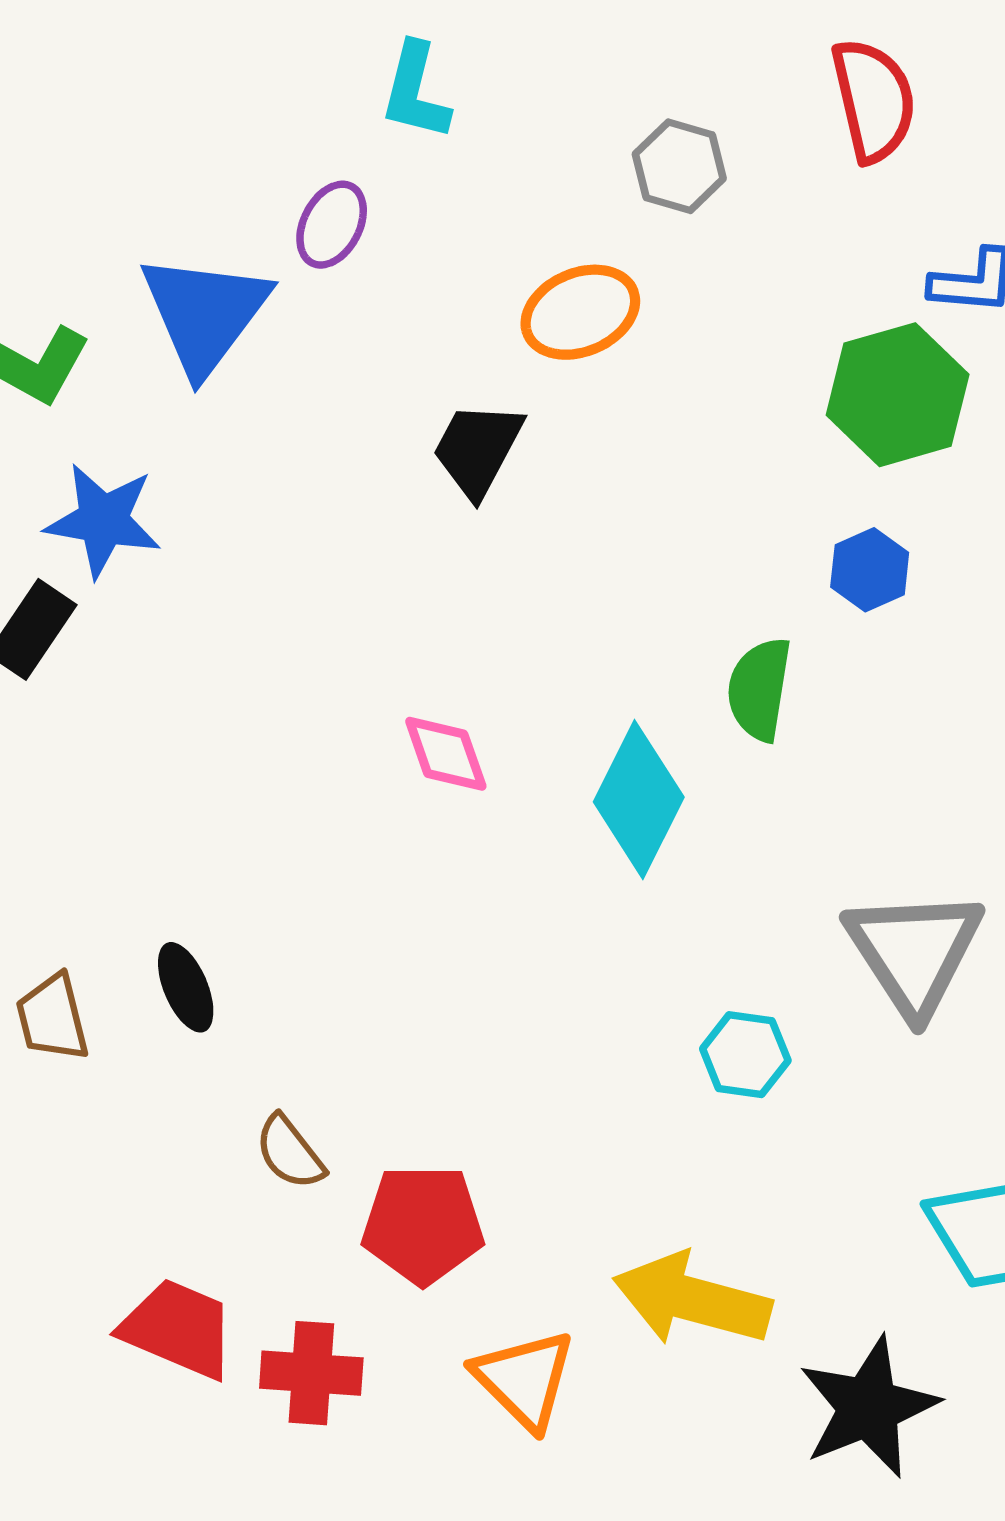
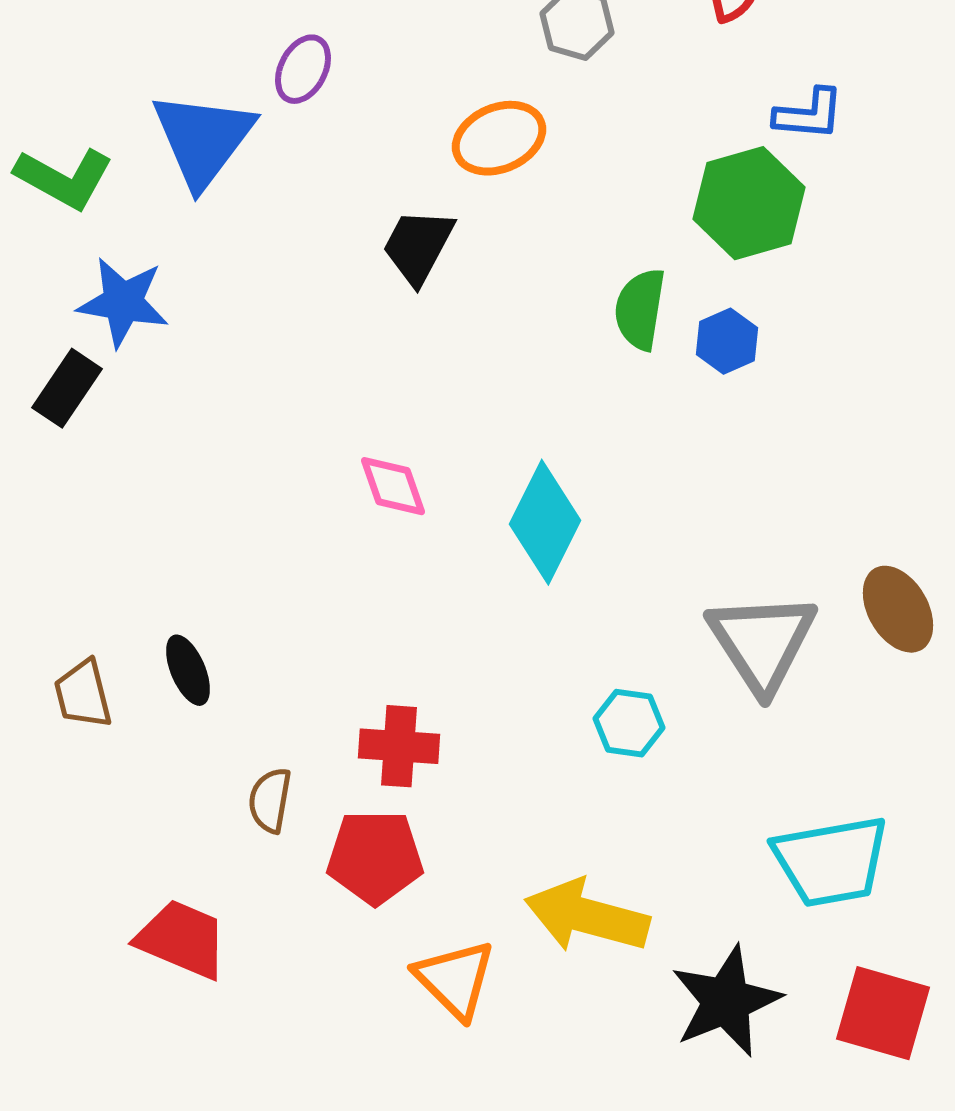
green semicircle: (759, 689) -> (640, 309), moved
brown semicircle: (290, 1152) -> (270, 800), turned 48
red cross: (311, 1373) -> (399, 746), moved

